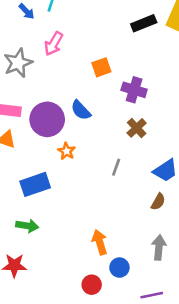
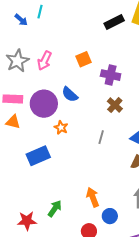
pink arrow: (54, 44) -> (44, 61), moved
green arrow: (27, 226) -> (55, 209), moved, turned -60

